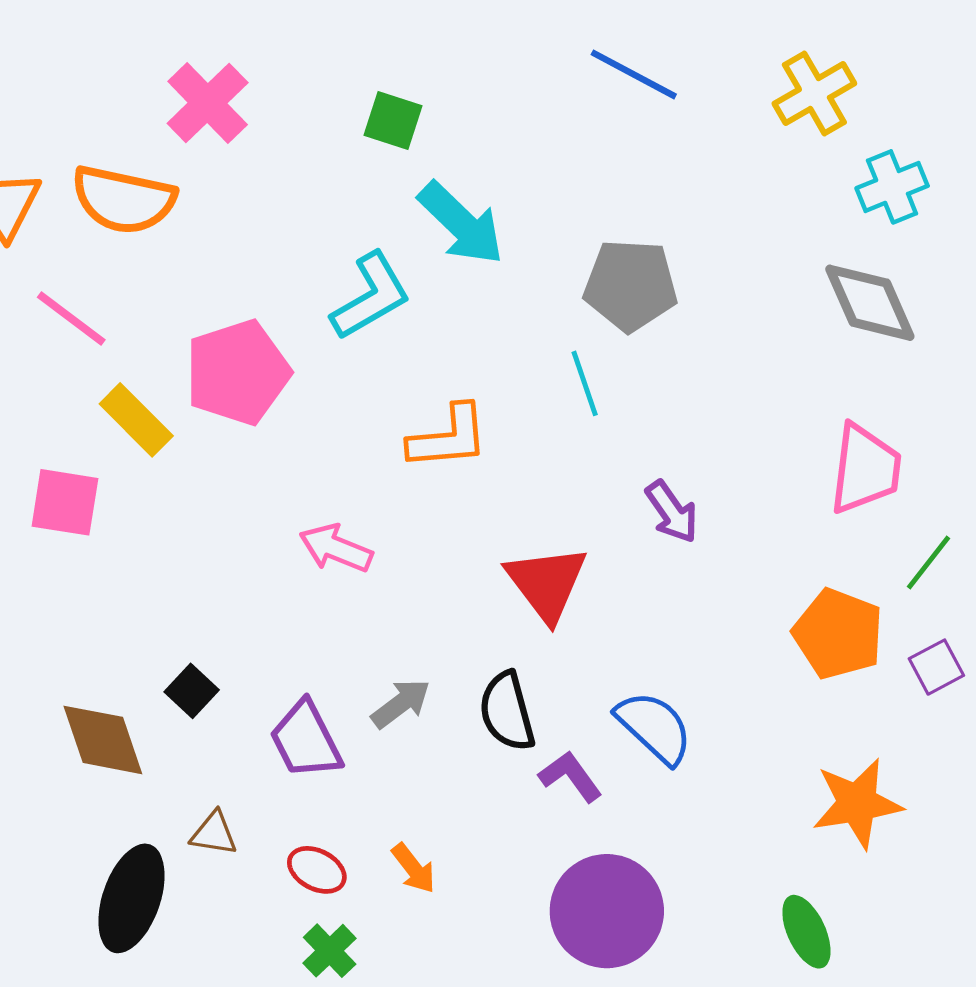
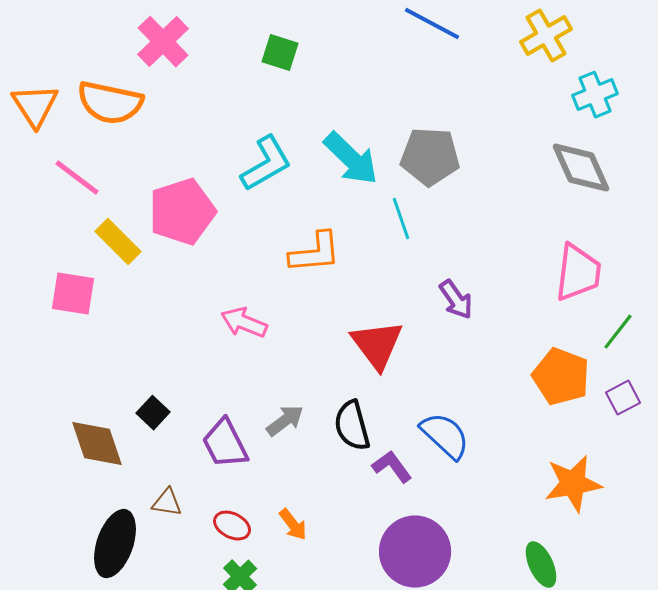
cyan arrow: (461, 223) -> (351, 159), moved

